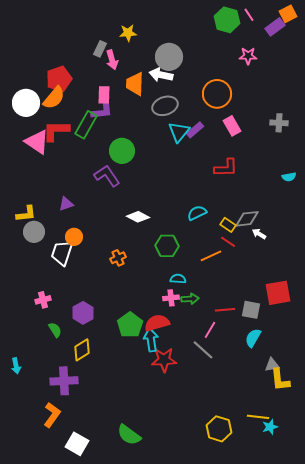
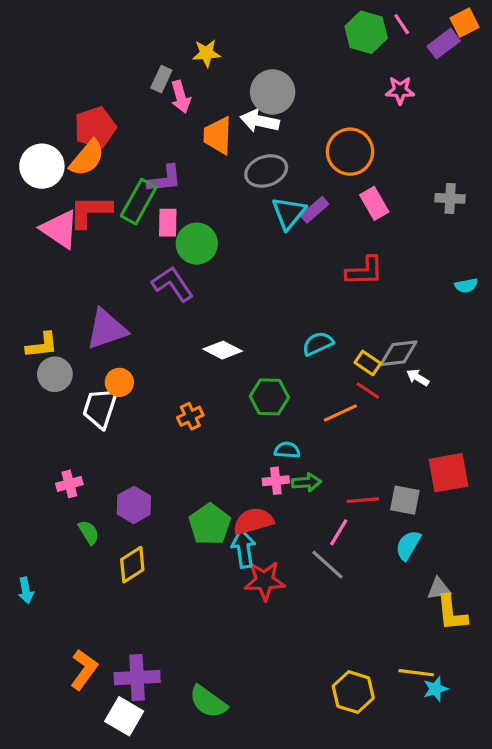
pink rectangle: (104, 95) -> (168, 223), moved
purple triangle: (66, 204) -> (106, 329), size x1.8
purple cross: (64, 381) -> (137, 678), moved

